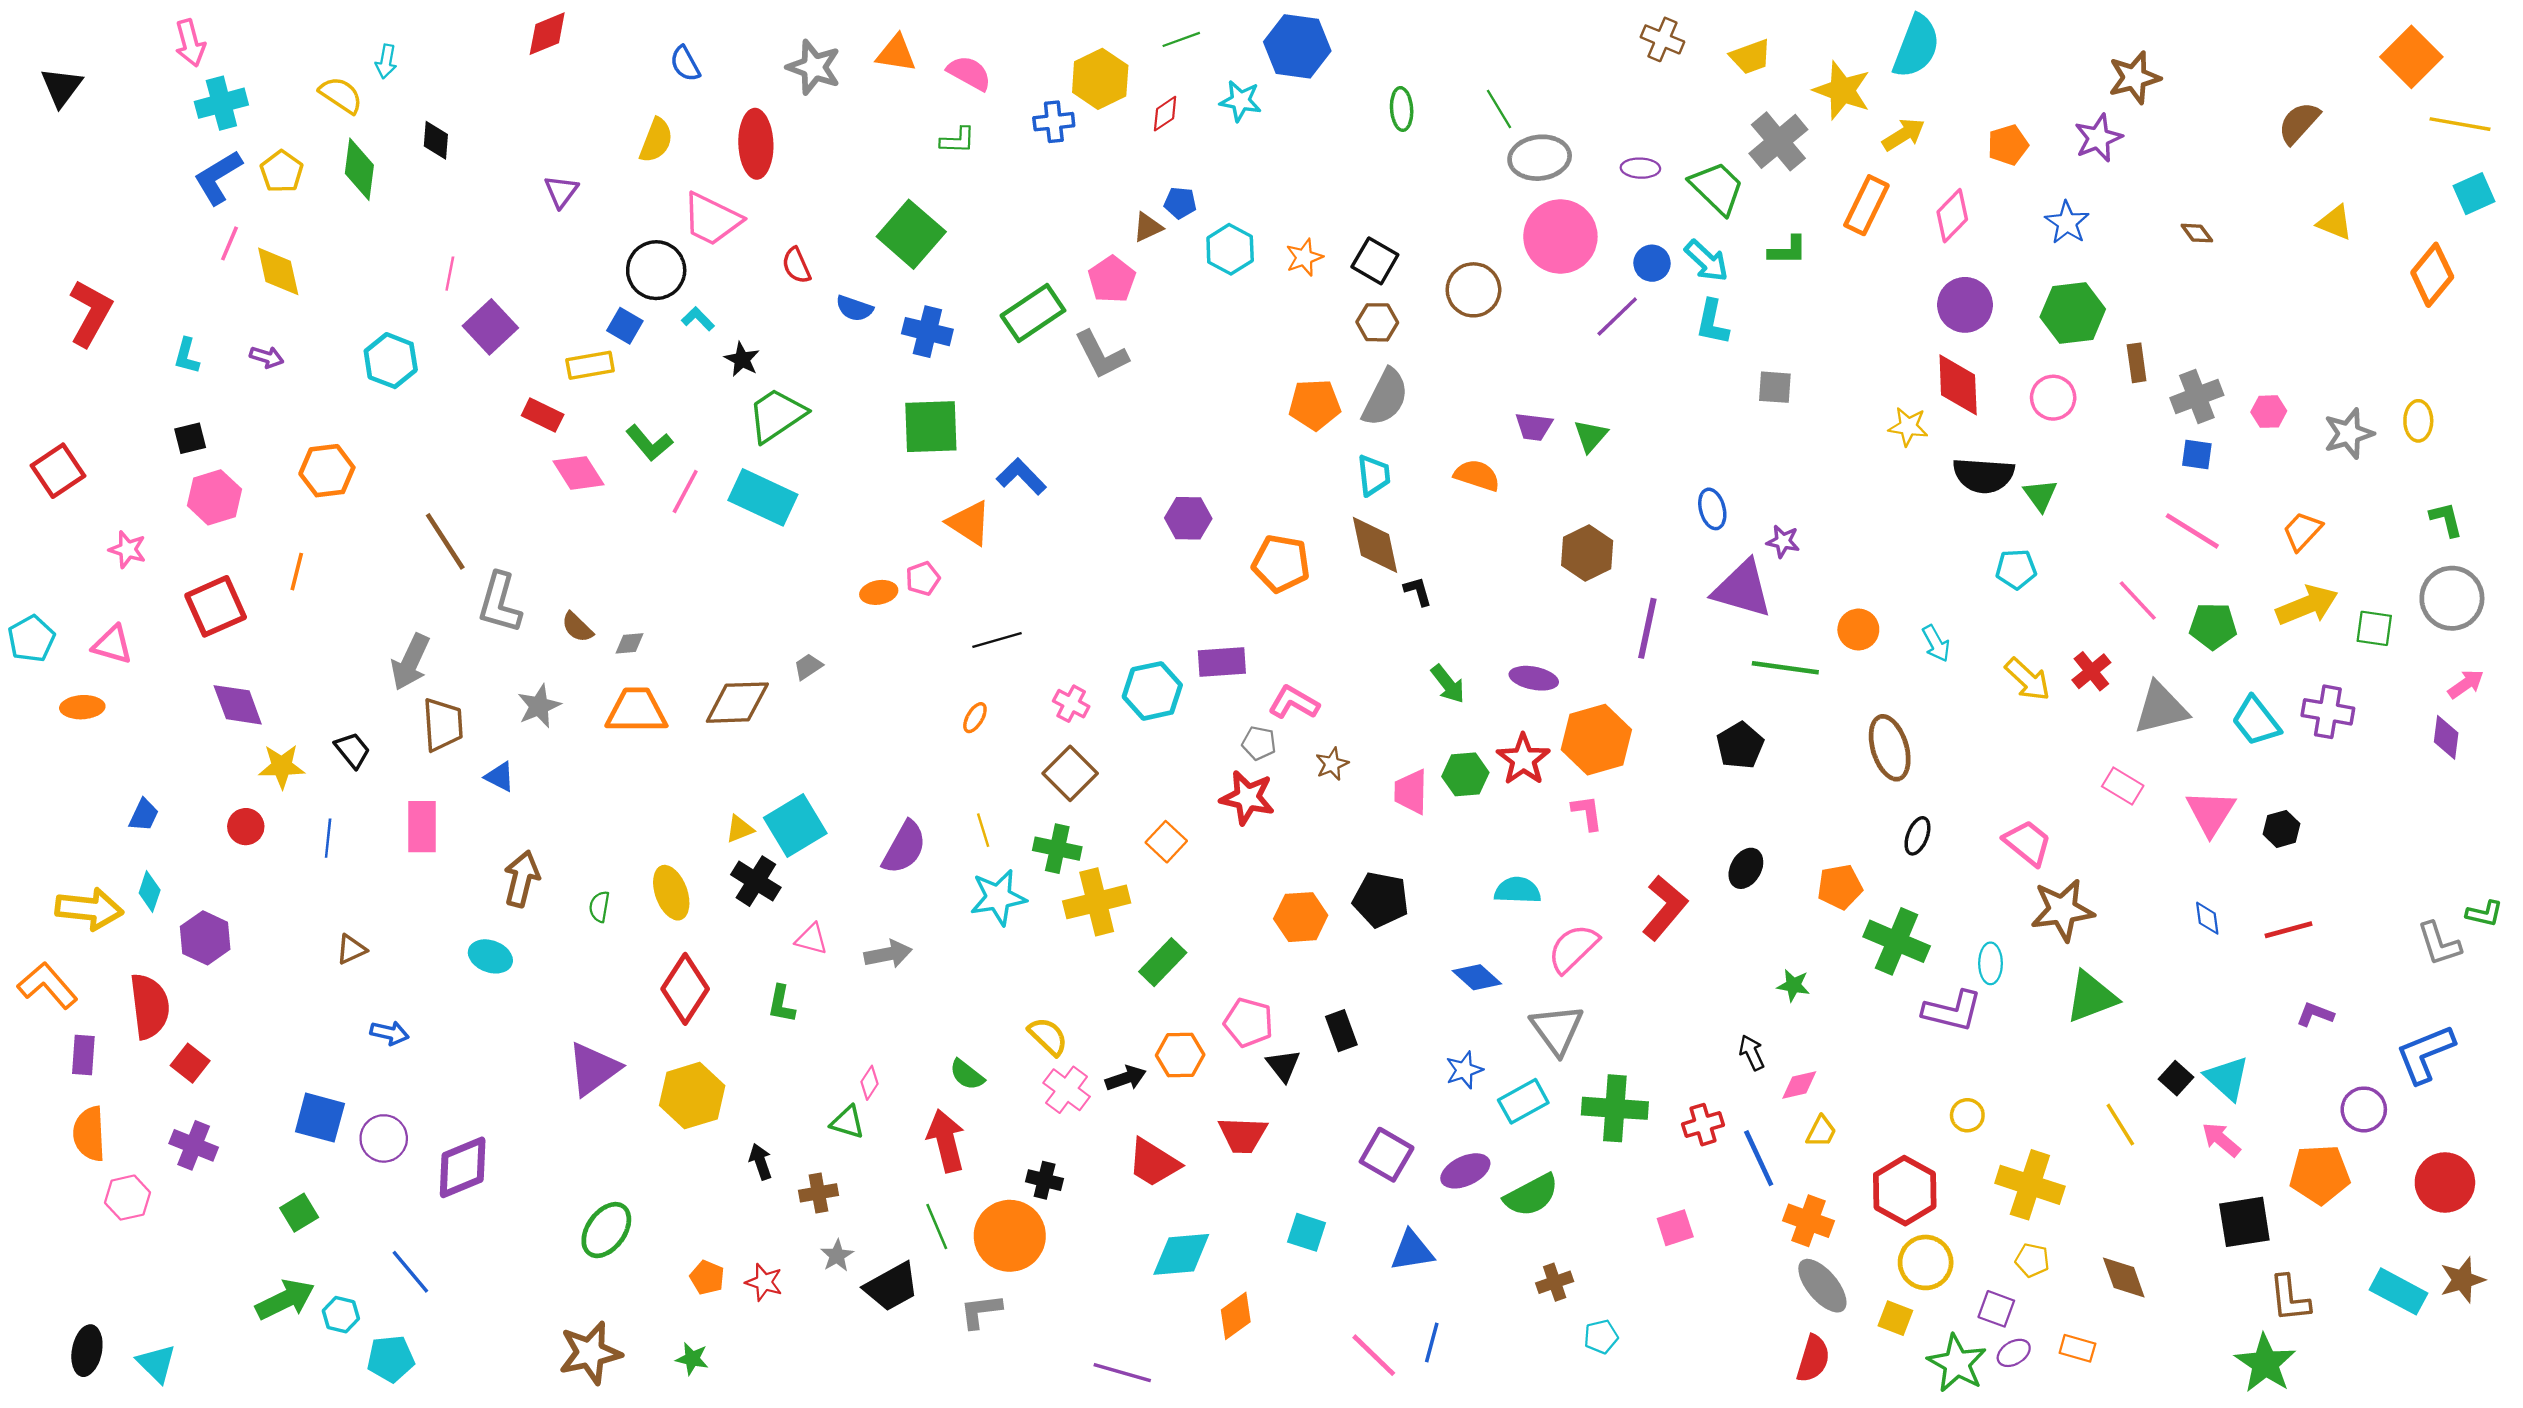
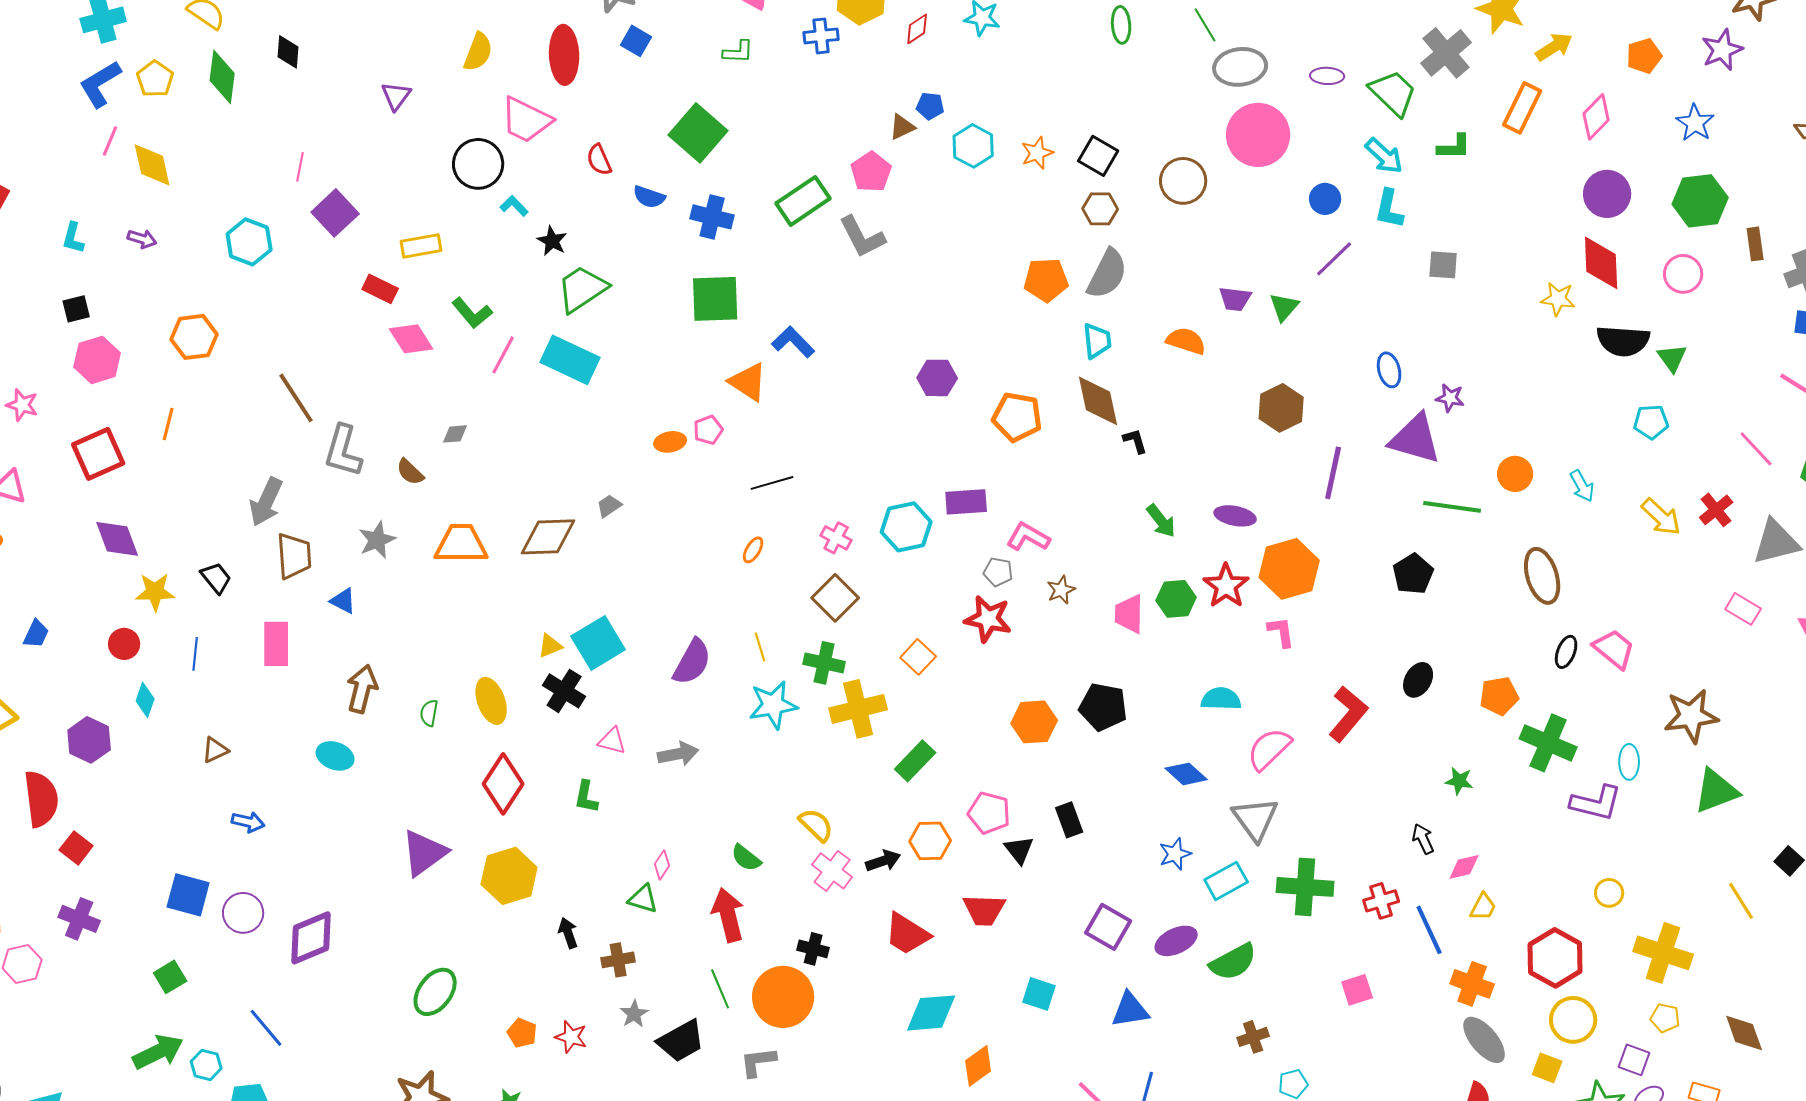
blue circle: (1652, 263) -> (1325, 199), moved
purple line: (1617, 316) -> (1334, 259), moved
blue square: (625, 326) -> (636, 41), moved
gray diamond: (629, 643) -> (455, 434), moved
pink trapezoid: (2028, 843) -> (1614, 649), moved
cyan diamond: (150, 892) -> (145, 700), moved

